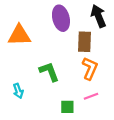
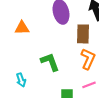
orange triangle: (19, 35) -> (22, 28), size x0.7

